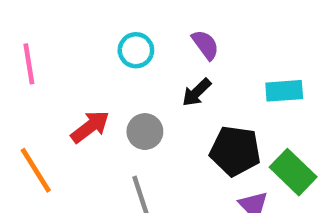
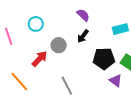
cyan circle: (136, 50) -> (36, 24), moved
gray circle: (145, 132) -> (59, 45), moved

